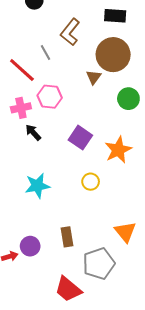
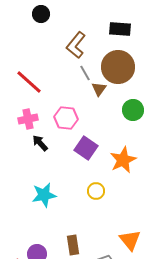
gray line: (46, 53) -> (85, 73), moved
pink hexagon: (50, 97) -> (66, 118), moved

